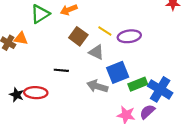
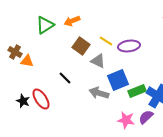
orange triangle: (21, 38) -> (27, 61), moved
black line: (61, 70) -> (65, 78), turned 40
red ellipse: (36, 93) -> (41, 99), turned 55

